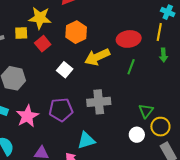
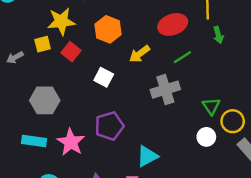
yellow arrow: (97, 57) -> (140, 54), size x0.7
green line: (131, 67) -> (182, 57), turned 49
gray cross: (99, 102) -> (165, 90), moved

